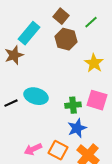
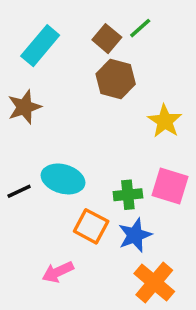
green line: (91, 22) -> (140, 28), moved
cyan rectangle: (29, 33) -> (40, 46), moved
orange square: (58, 150) -> (91, 226), moved

